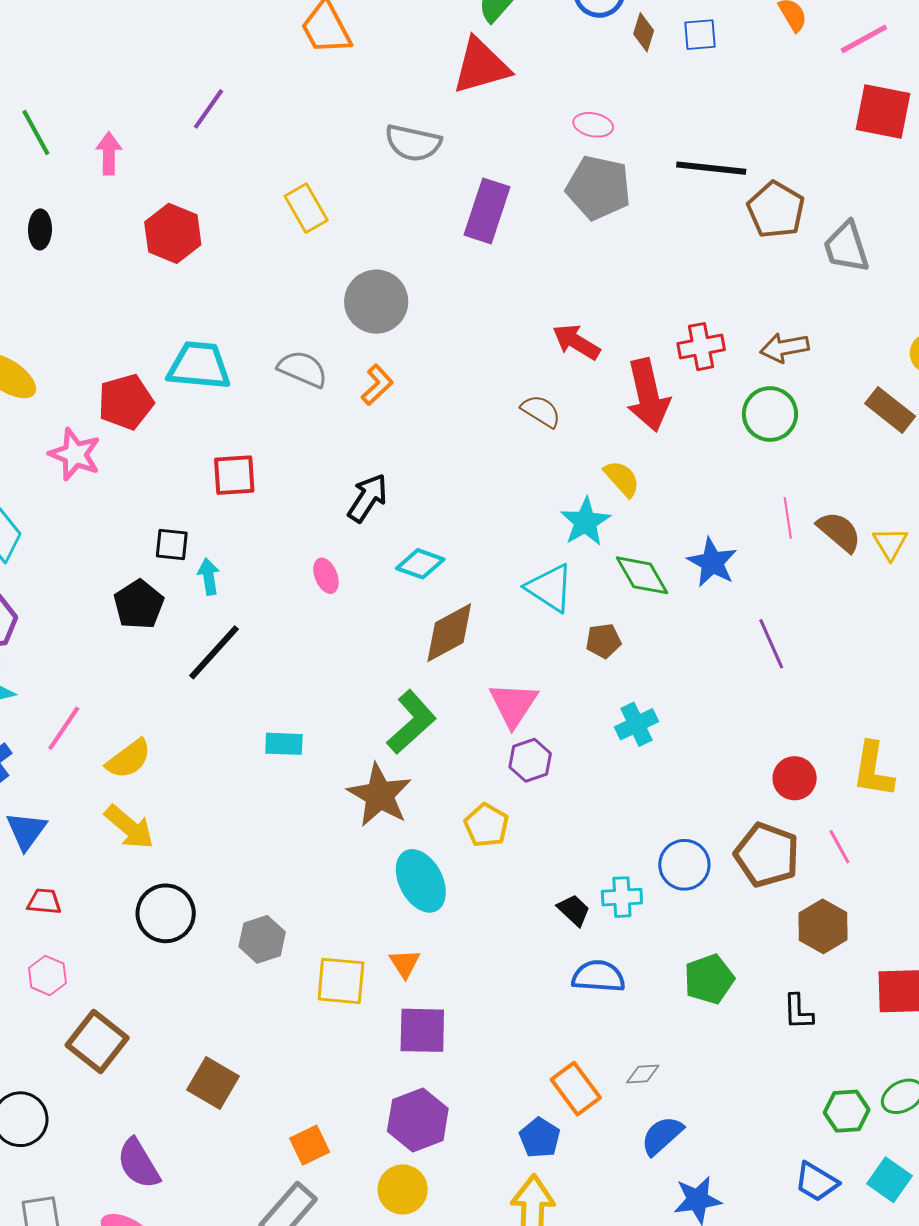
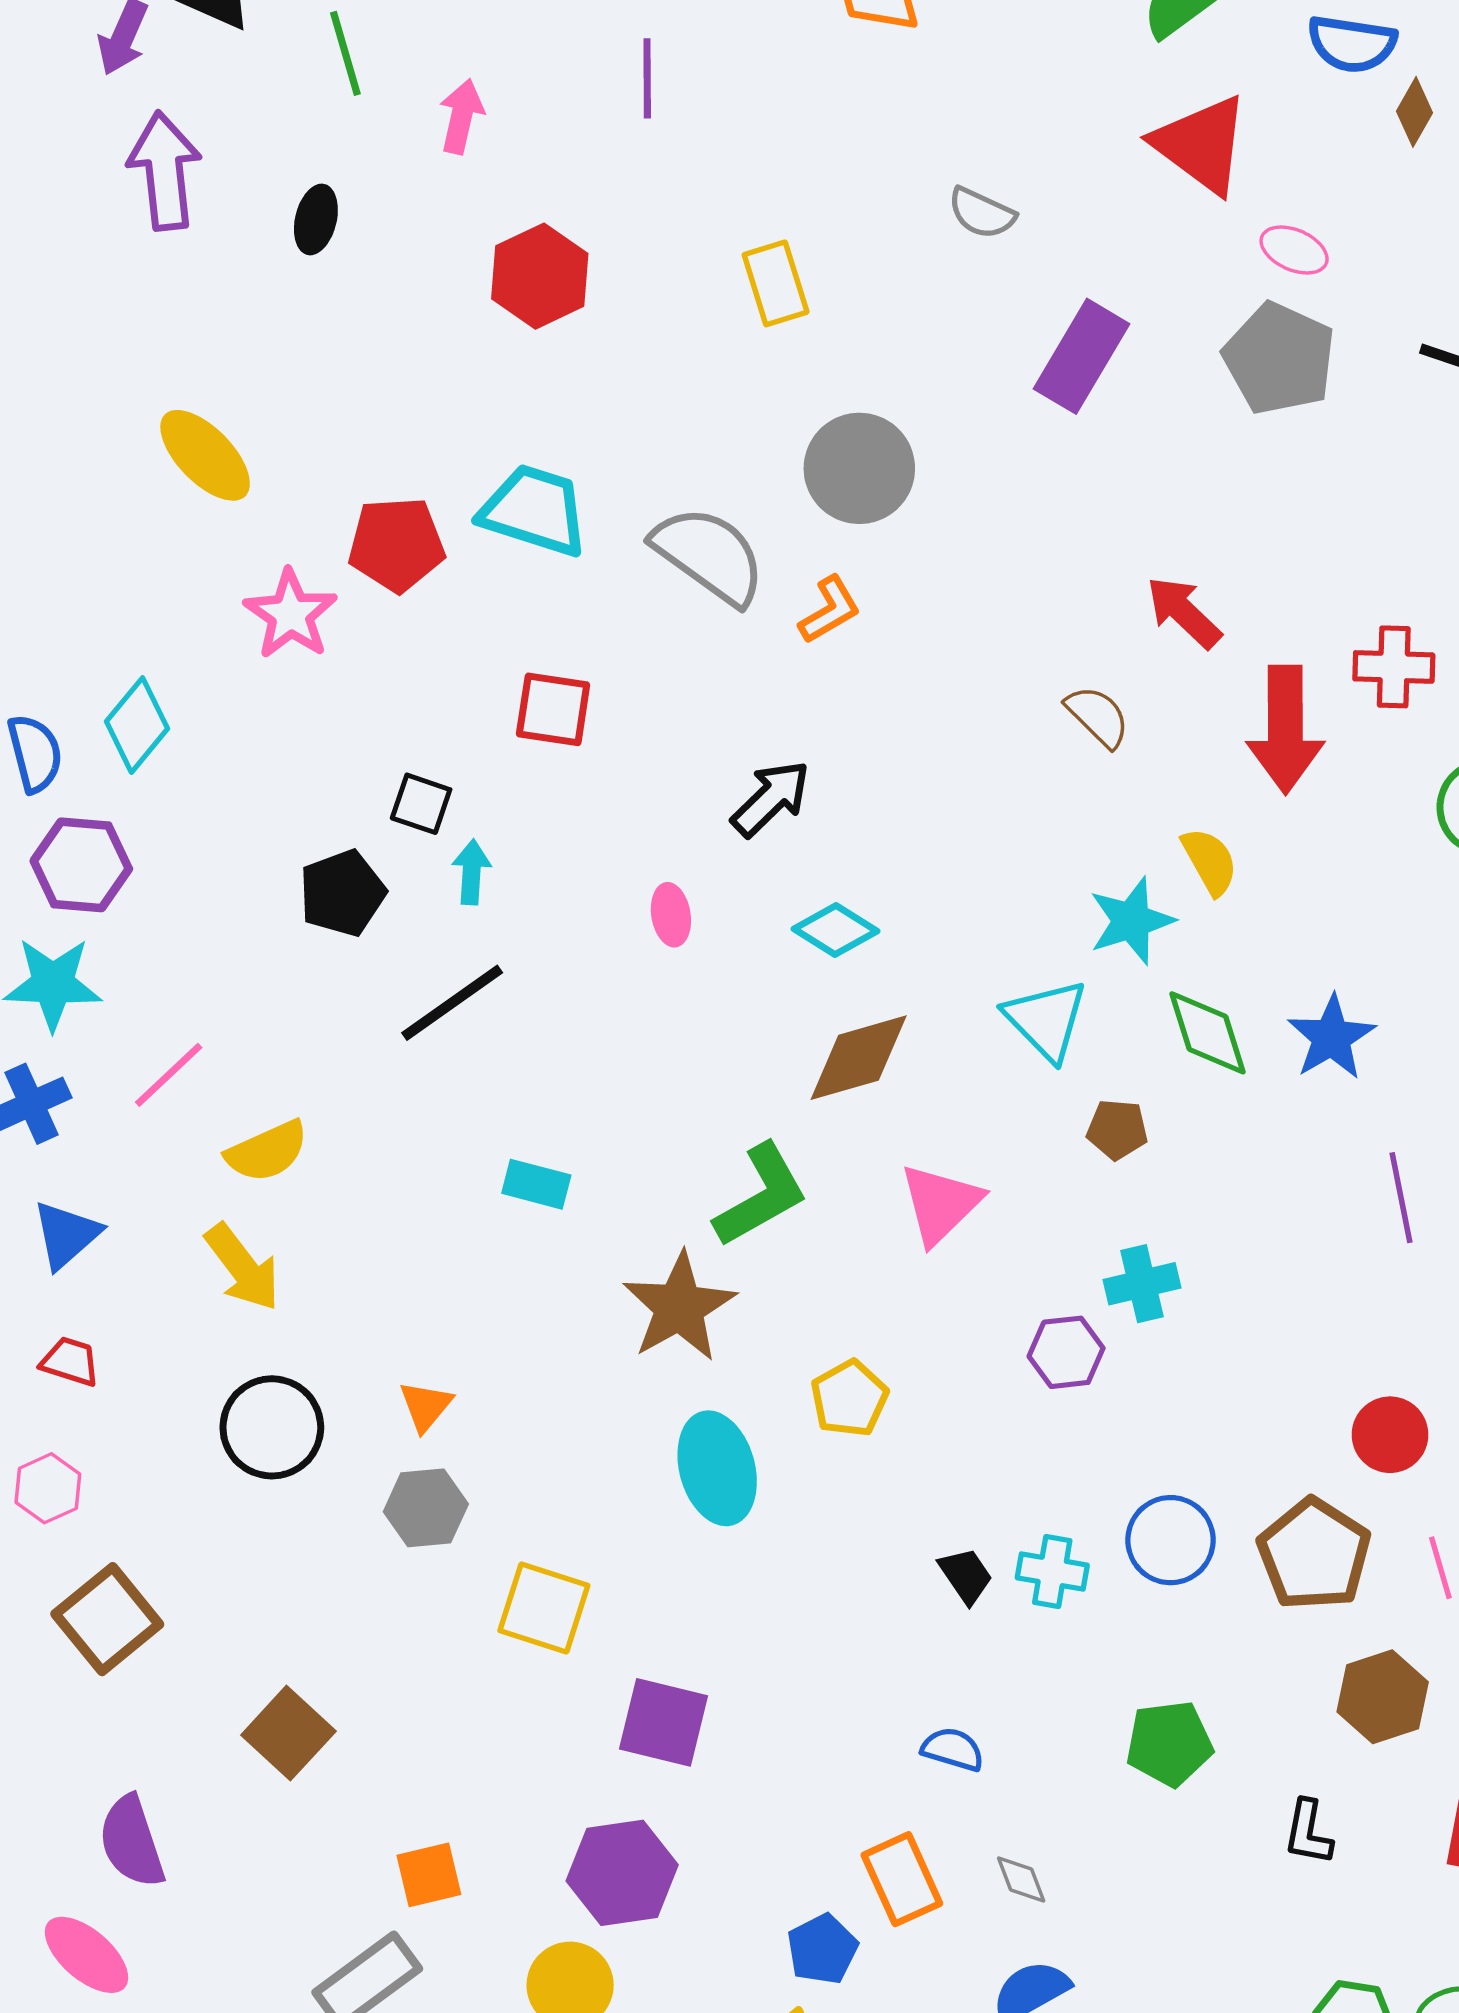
red triangle: (481, 66) -> (1201, 144), moved, turned 40
purple line: (208, 109) -> (647, 78), turned -48
gray semicircle: (413, 143) -> (982, 213), size x0.7
gray semicircle: (303, 369) -> (709, 555), size x1.4
purple hexagon: (530, 760) -> (1066, 1352), moved
orange triangle: (405, 964) -> (426, 1406), moved
blue semicircle: (598, 976) -> (953, 1749), moved, size x0.7
gray diamond: (643, 1074) -> (1021, 1880), turned 60

